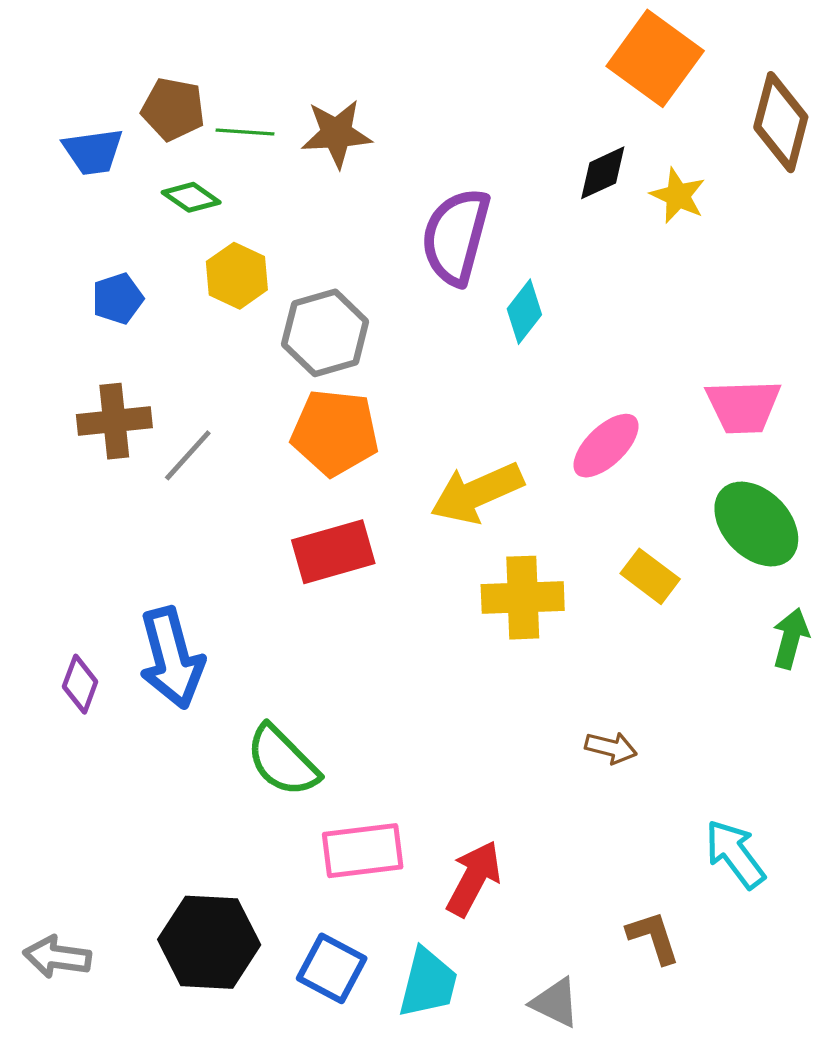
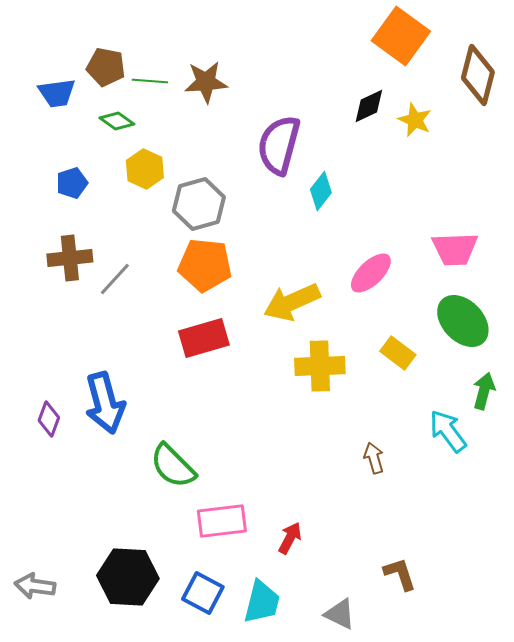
brown arrow: (611, 748) -> (374, 458), turned -120
cyan arrow: (735, 854) -> (448, 431), moved
red arrow: (474, 878) -> (290, 538), size x0.7

